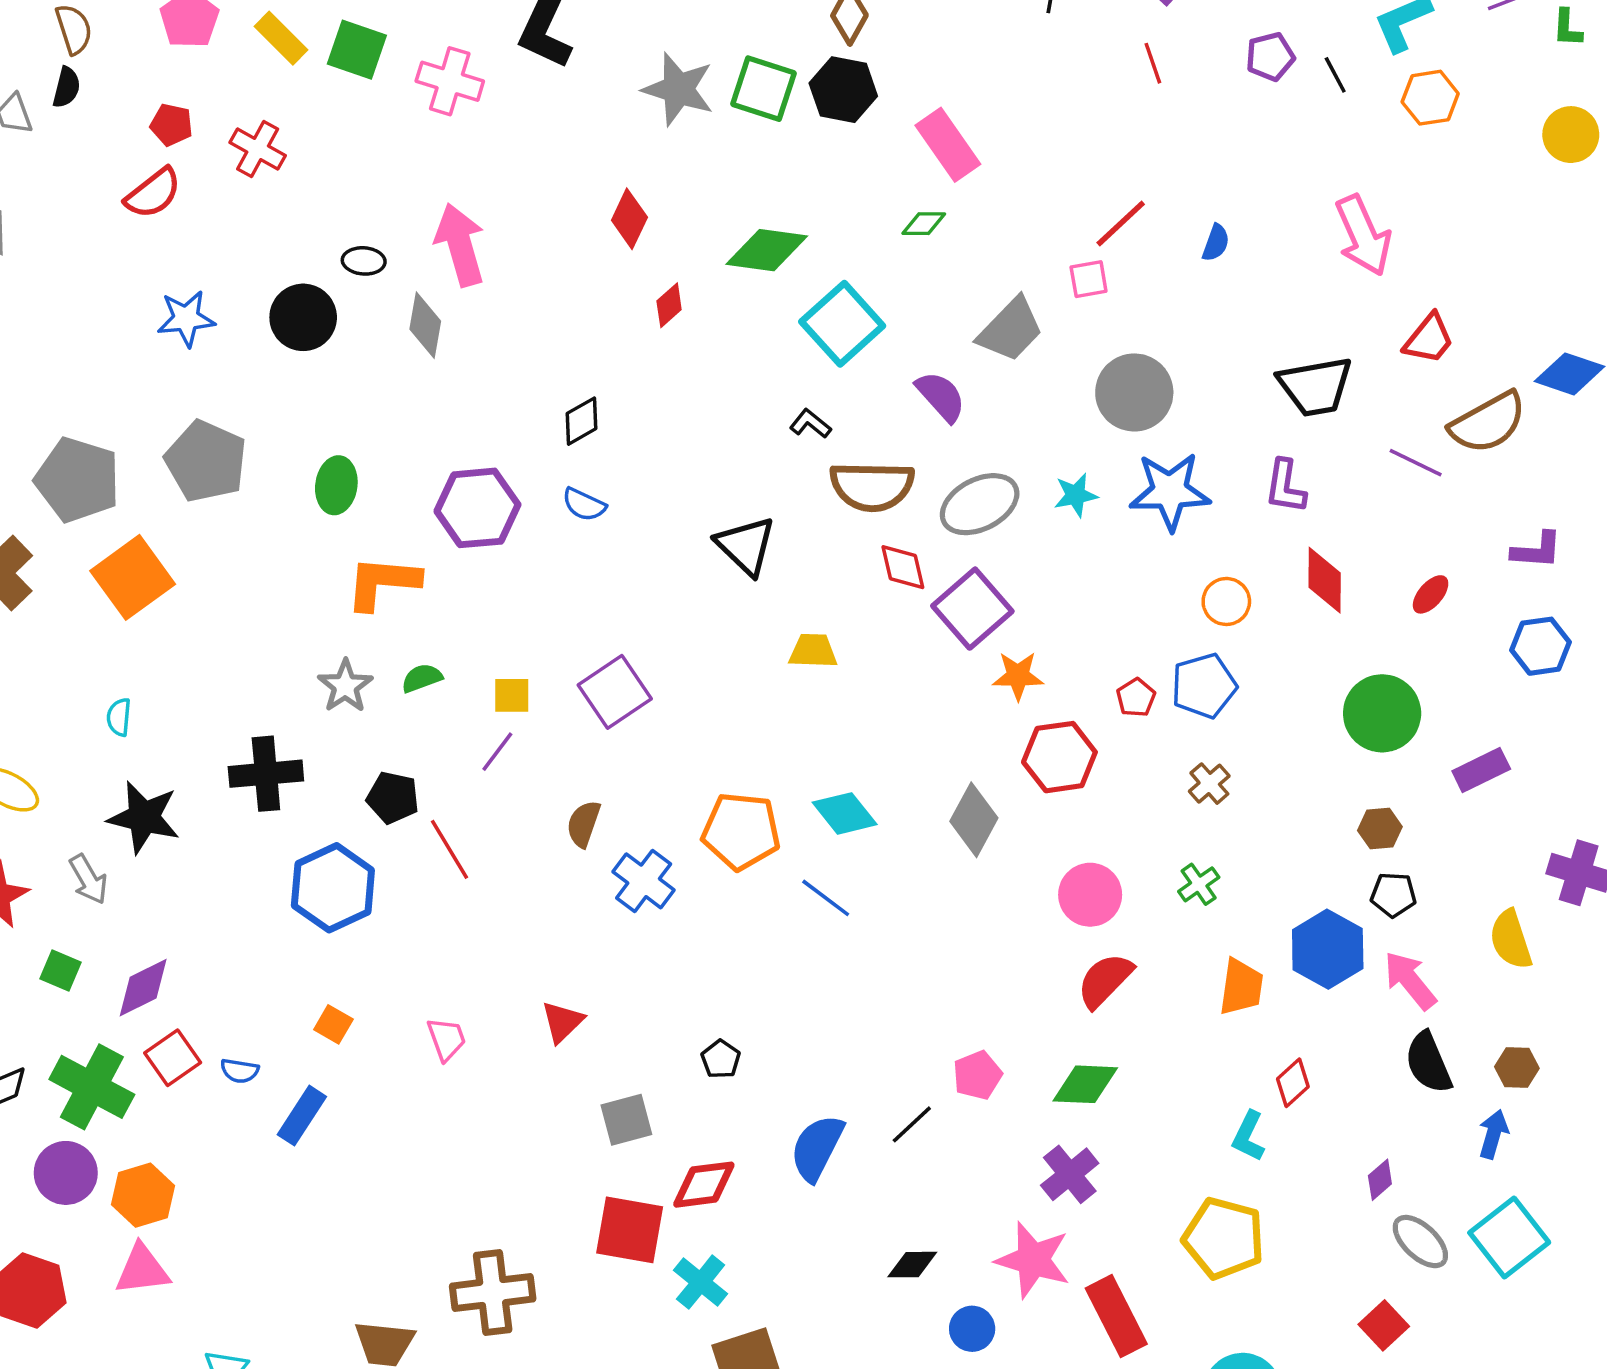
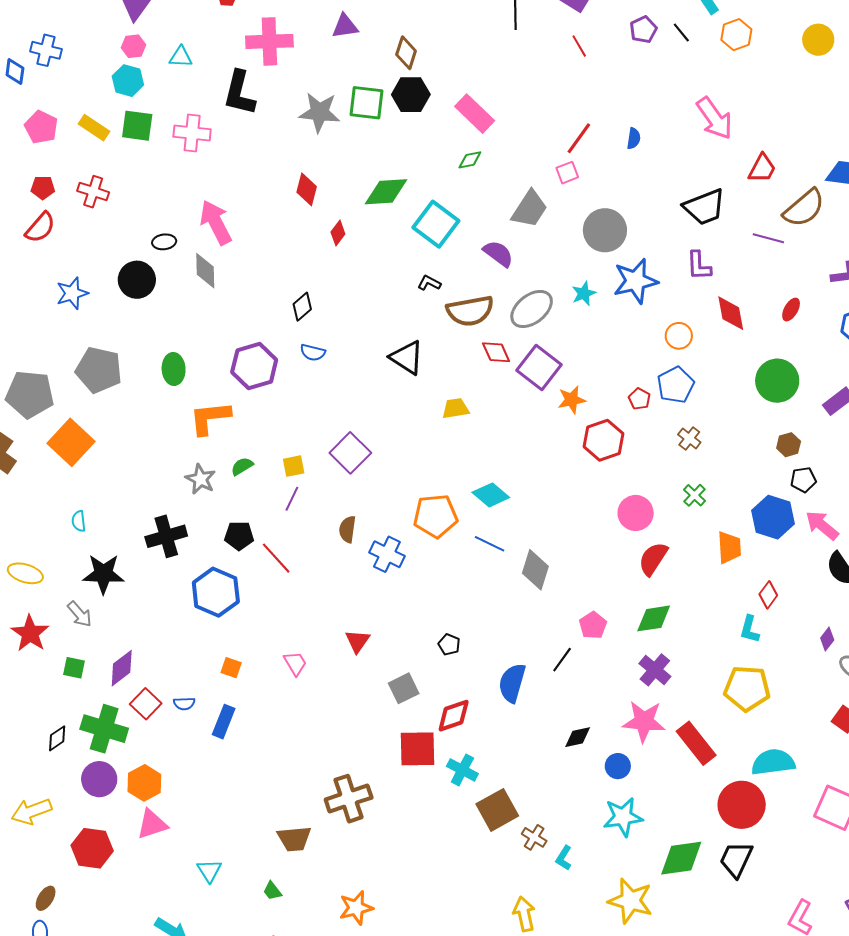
gray diamond: (974, 820) -> (535, 570), moved

